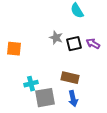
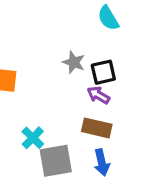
purple arrow: (93, 44) -> (98, 95), moved
cyan cross: (31, 84) -> (33, 138), turned -32

